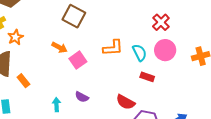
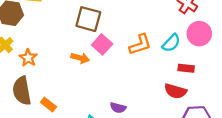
cyan semicircle: (140, 53) -> (171, 43), turned 84
pink square: (78, 60) -> (102, 44), moved
red semicircle: (125, 102) -> (175, 91), moved

